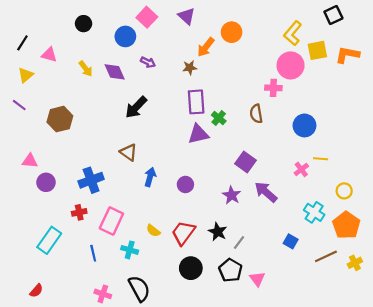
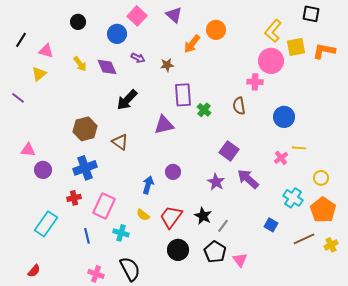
black square: (333, 15) -> (311, 14), turned 36
brown star: (190, 68) -> (167, 65), moved
yellow triangle: (26, 75) -> (39, 74), moved
brown hexagon: (60, 119) -> (85, 129), moved
purple triangle: (198, 134) -> (164, 125), moved
blue arrow: (150, 177) -> (148, 185), moved

